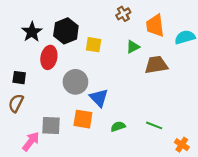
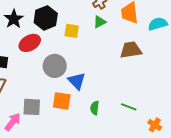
green triangle: (133, 47) -> (100, 22), moved
red ellipse: (49, 57) -> (30, 43), turned 50
green semicircle: (118, 127) -> (95, 108), turned -64

